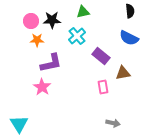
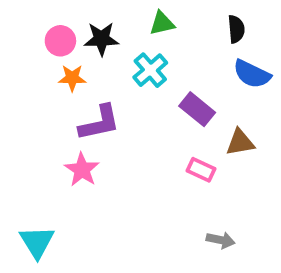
black semicircle: (130, 11) -> (236, 29), moved
pink rectangle: (103, 87) -> (201, 170), turned -56

